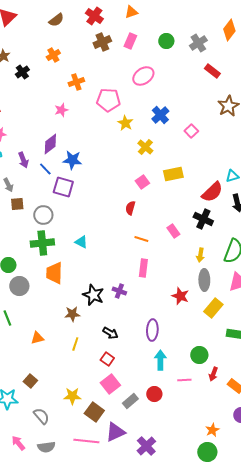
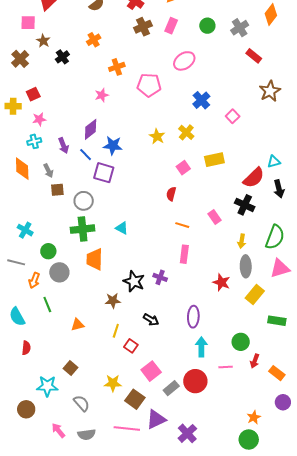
yellow star: (125, 123) -> (157, 136), moved
red square: (107, 359) -> (131, 346), moved
red circle: (154, 394) -> (195, 381), size x1.5

